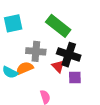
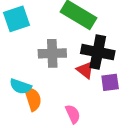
orange semicircle: (25, 68) -> (33, 99), moved, turned 102

